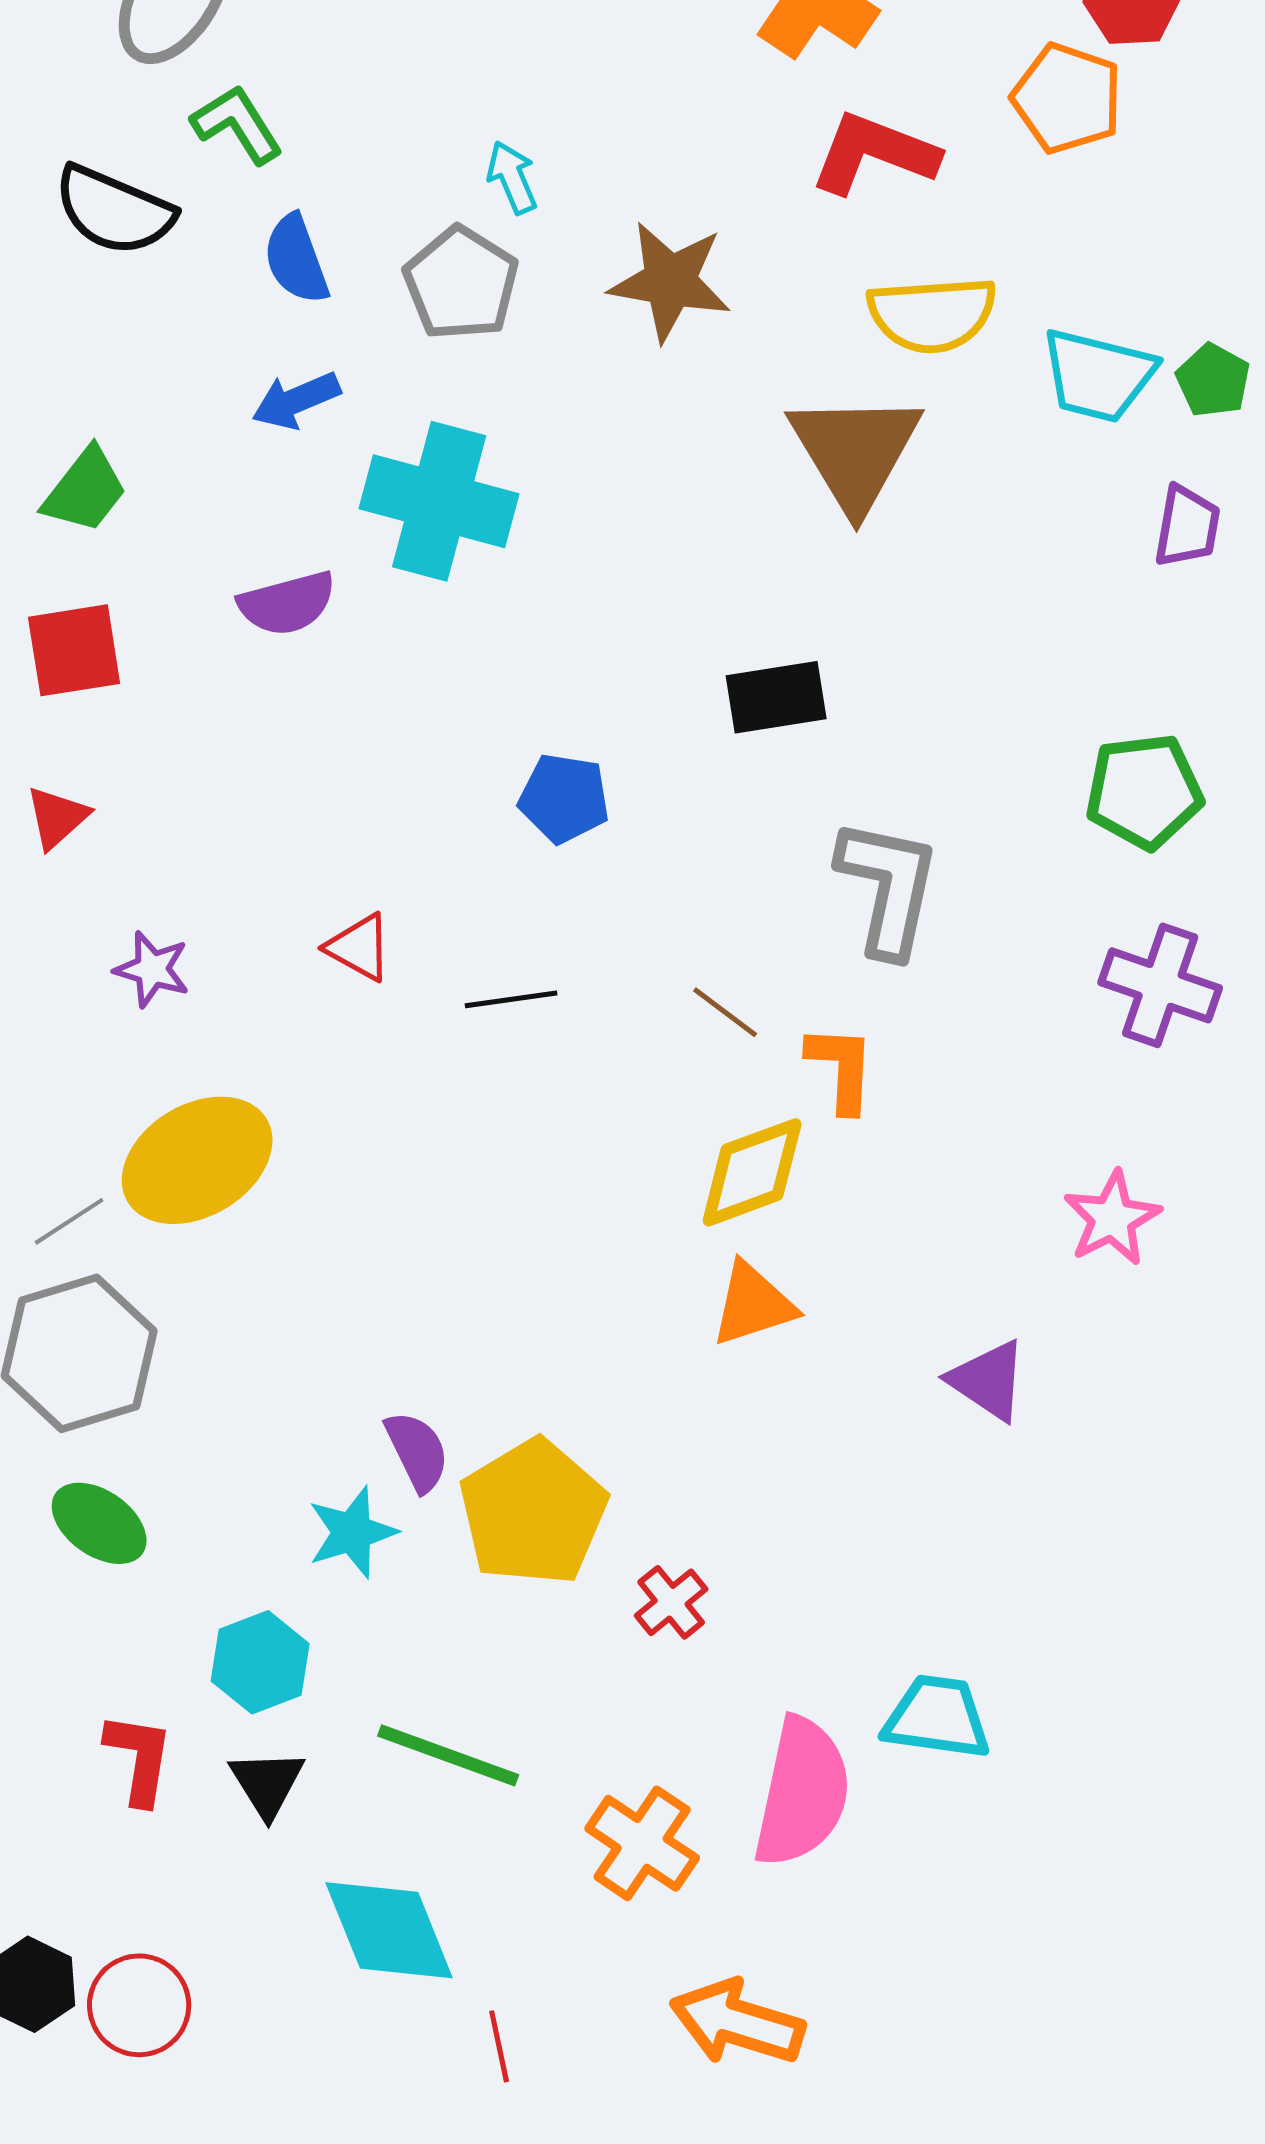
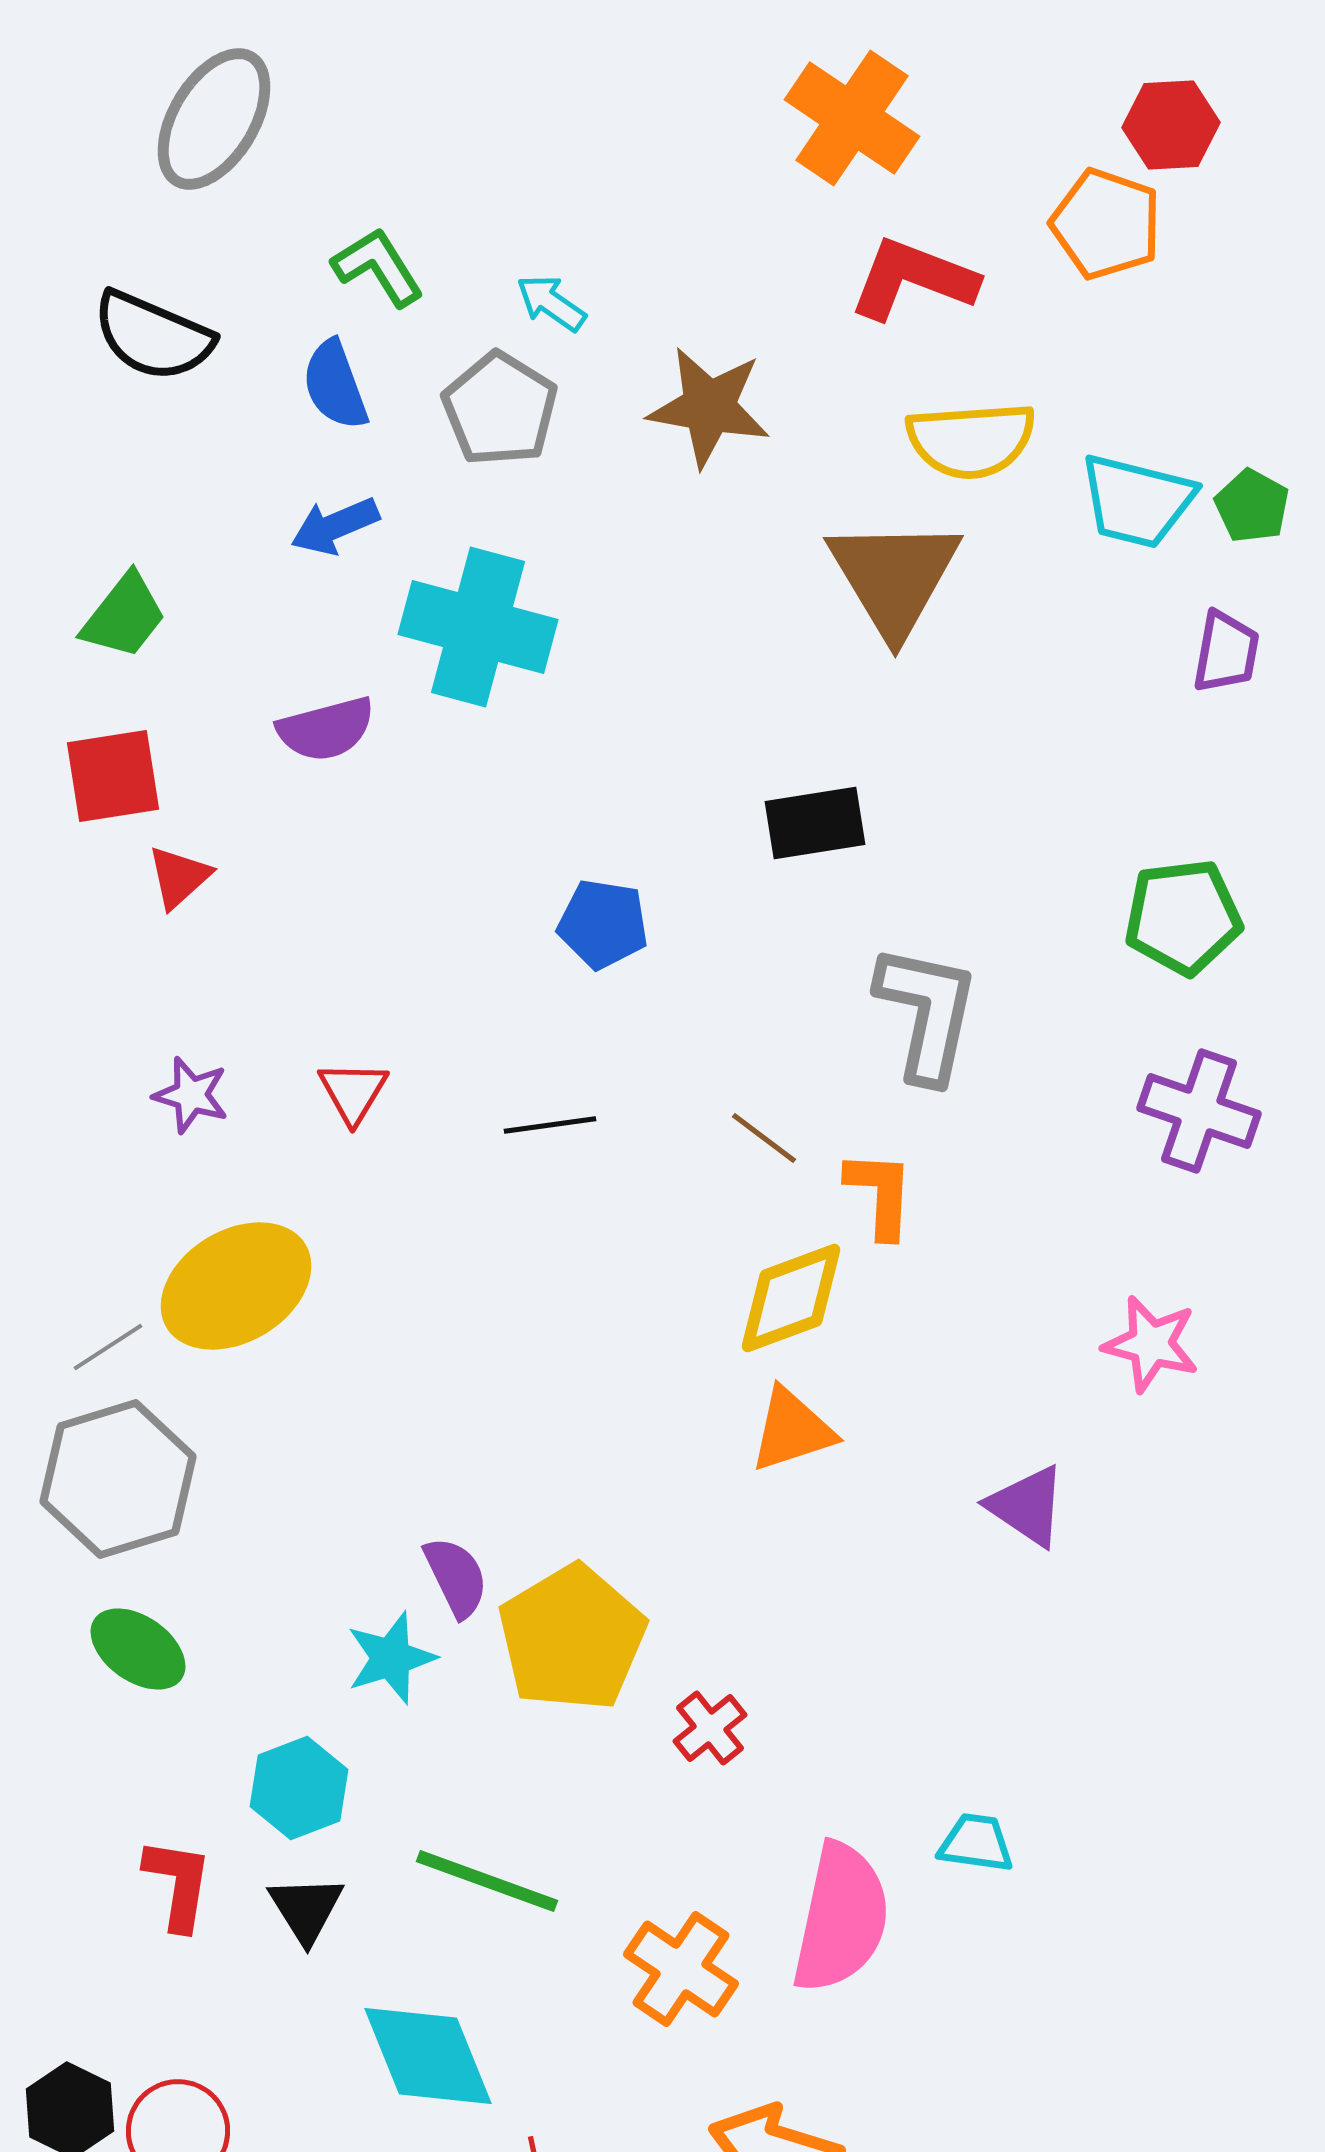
green L-shape: (237, 124) -> (378, 267), moved
cyan arrow: (512, 177) -> (551, 303), turned -32
red triangle: (57, 817) -> (179, 877), moved
red triangle: (359, 947) -> (353, 1092), moved, turned 32
pink star: (1112, 1218) -> (1151, 1344), turned -30
cyan trapezoid: (937, 1717) -> (976, 1843), size x0.7

